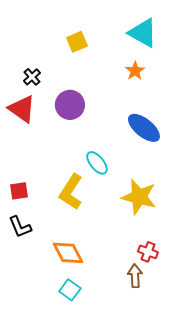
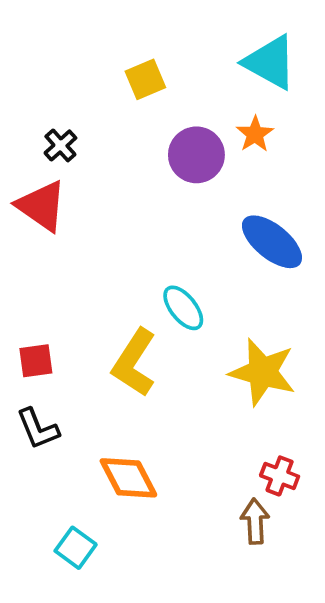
purple circle: (70, 105) -> (196, 155), moved
cyan square: (70, 290) -> (76, 548), moved

